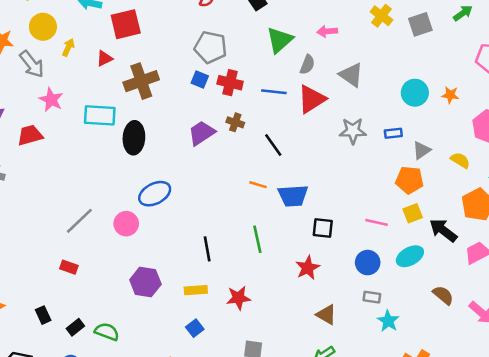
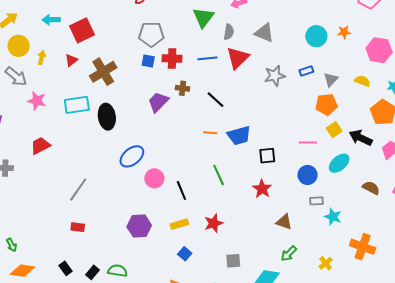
red trapezoid: (30, 135) -> (40, 146), moved
pink circle: (126, 224) -> (154, 178), moved

